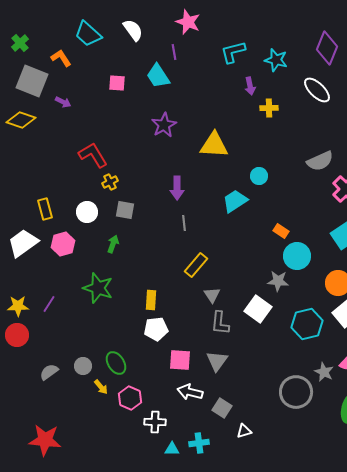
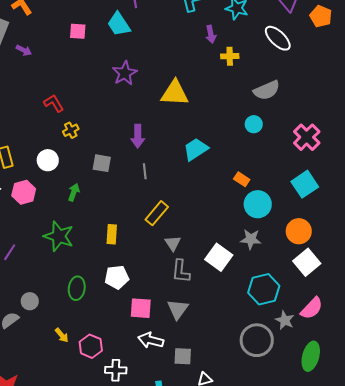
red L-shape: (93, 155) -> (54, 103), size x0.7
gray semicircle: (320, 161) -> (267, 90), moved
cyan circle: (259, 176) -> (254, 124), moved
gray square: (125, 210) -> (102, 163), moved
gray star: (278, 281) -> (251, 239), moved
yellow rectangle: (151, 300) -> (112, 234), moved
cyan hexagon: (307, 324) -> (264, 289), moved
green ellipse: (116, 363) -> (77, 288), moved, turned 40
gray circle: (83, 366) -> (30, 301), moved
gray square: (222, 408) -> (183, 356), turned -30

